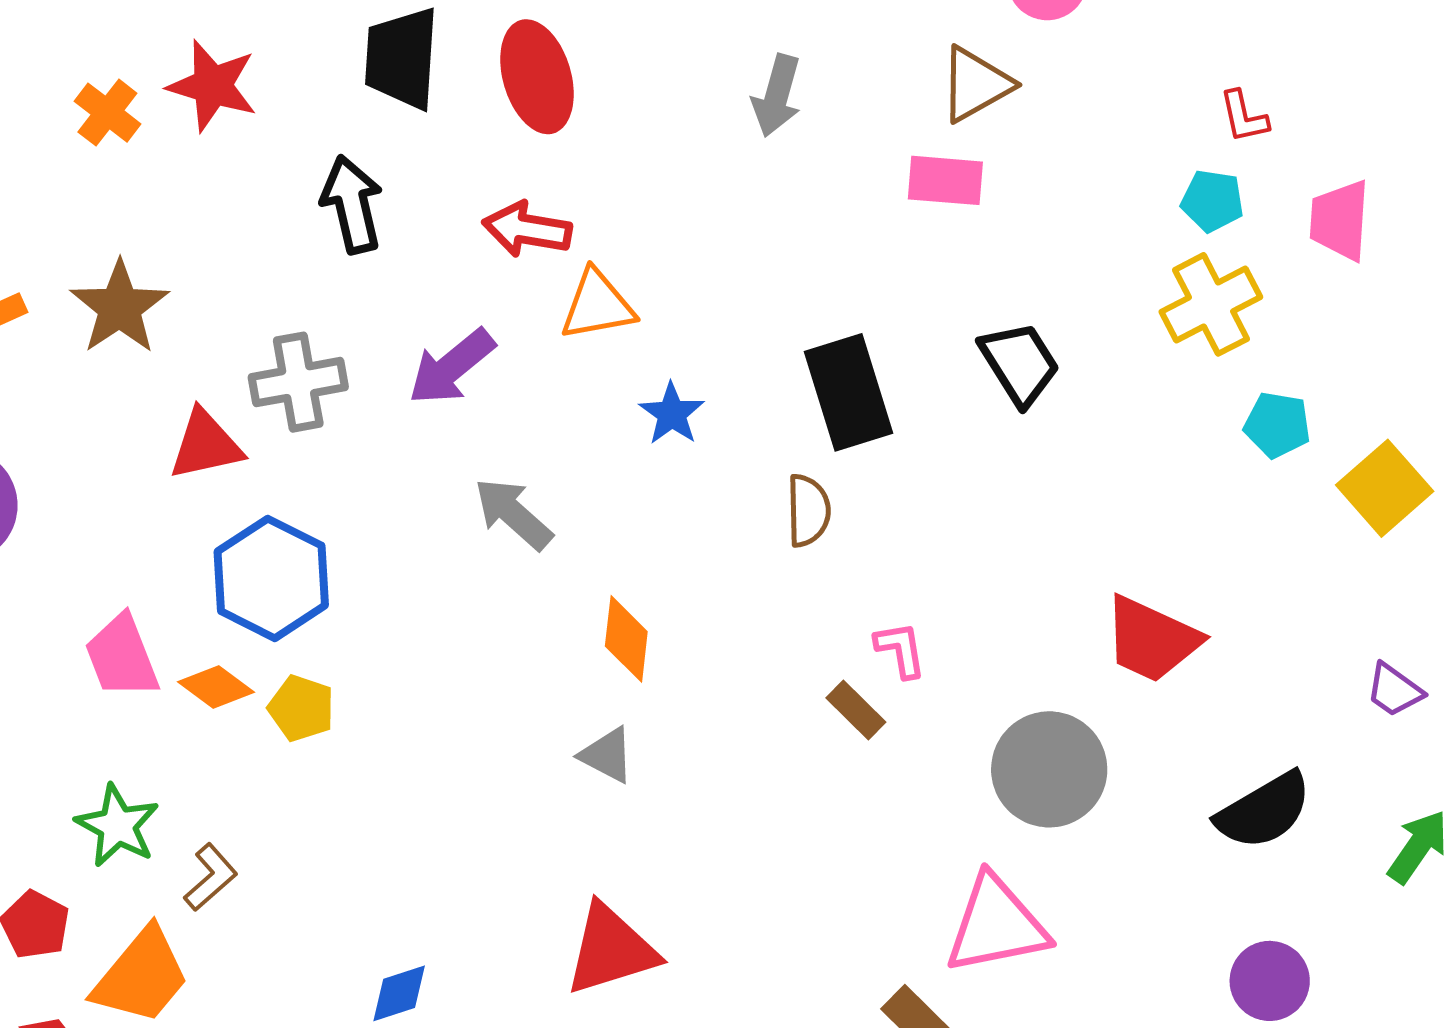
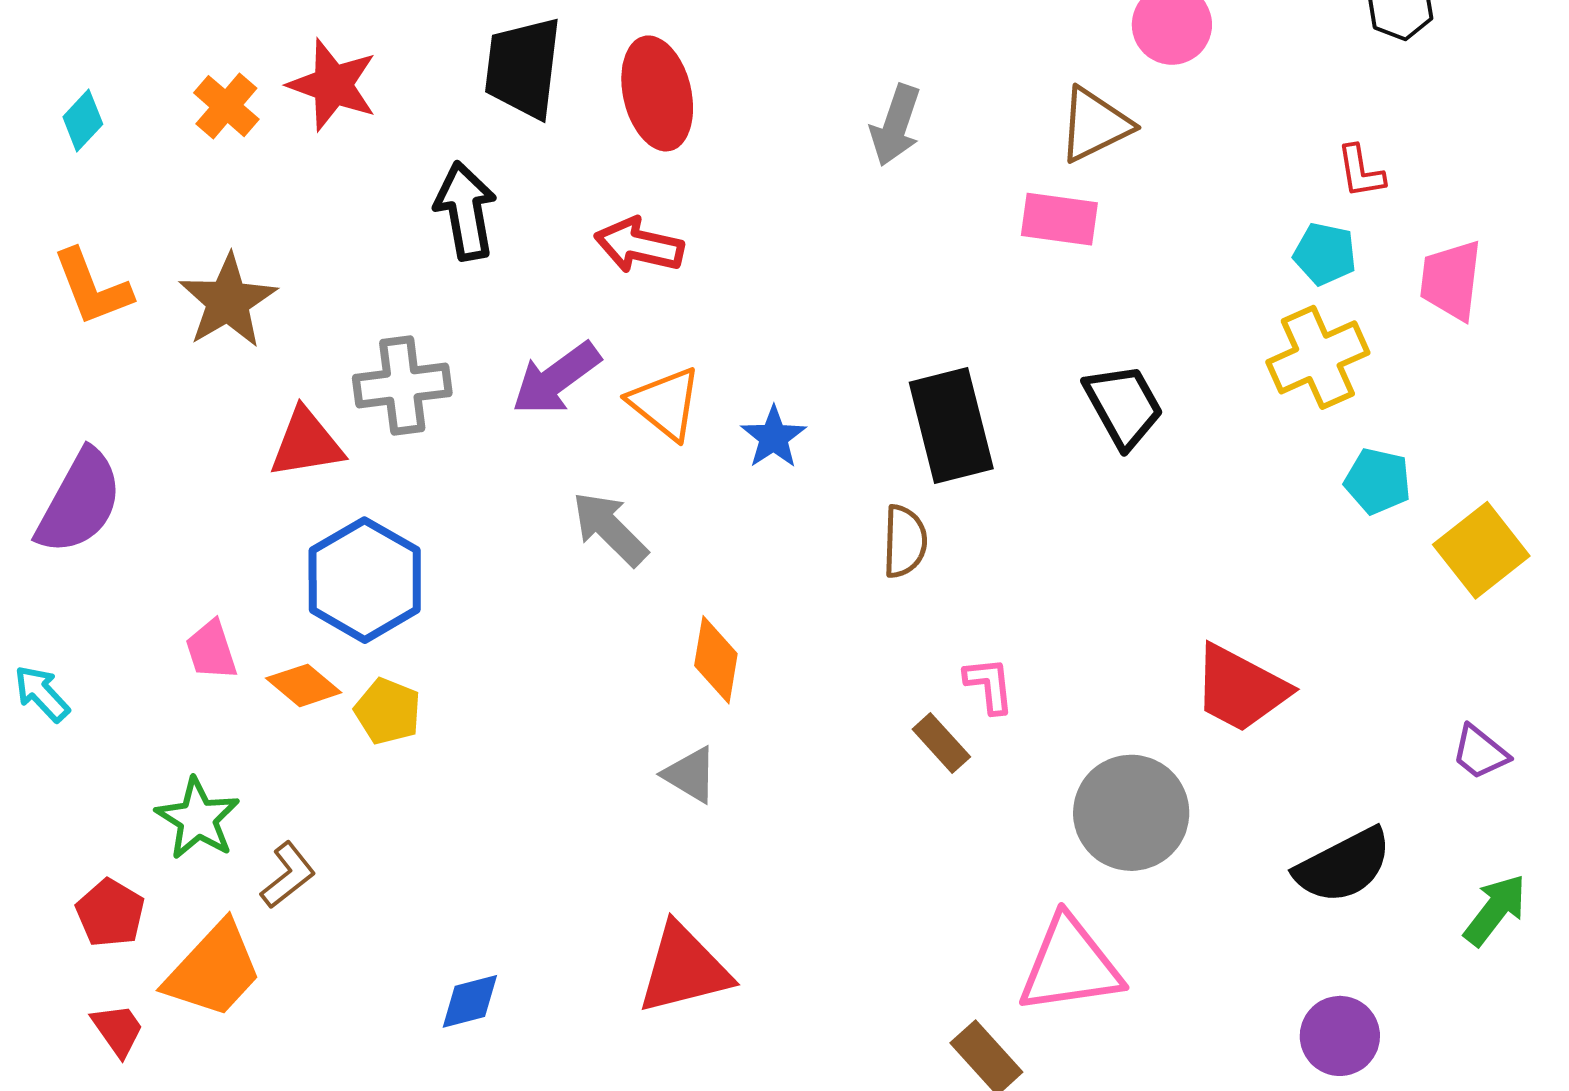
orange triangle: (597, 305) -> (665, 403), moved, turned 46
pink trapezoid: (122, 657) -> (211, 650), size x0.7

